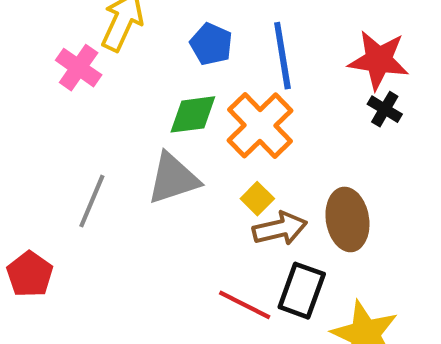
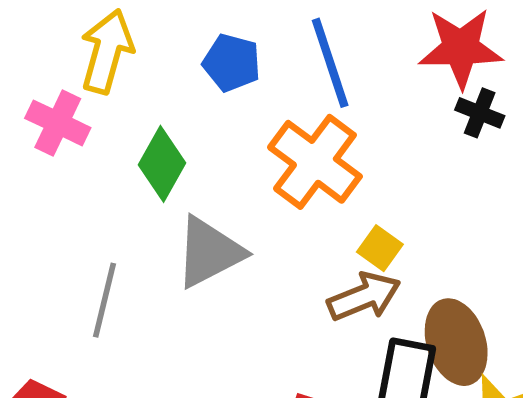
green diamond: (193, 114) -> (162, 164), moved, turned -44
yellow square: (257, 199) -> (380, 248), moved
brown ellipse: (347, 219) -> (456, 342), moved

